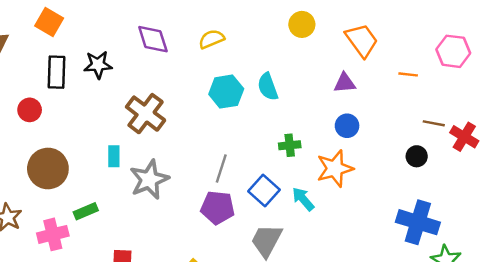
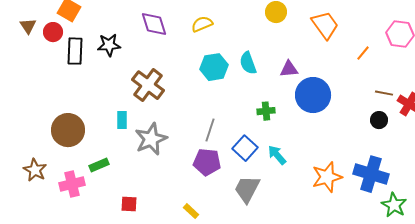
orange line: (408, 74) -> (363, 53), turned -56
purple triangle: (345, 83) -> (289, 69), moved
red circle: (30, 110) -> (53, 32), moved
blue circle: (347, 126) -> (313, 95), size x1.8
black circle: (417, 156) -> (379, 120), moved
orange star: (335, 168) -> (327, 177), moved

